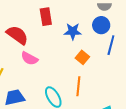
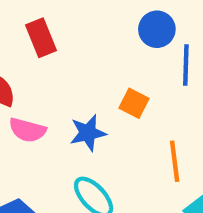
blue star: (73, 31) -> (88, 133), moved
orange line: (78, 86) -> (175, 161), moved

